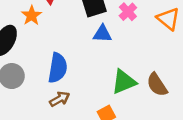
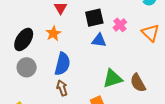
orange star: (32, 15) -> (53, 33), moved
brown arrow: (60, 99) -> (62, 88), turned -84

